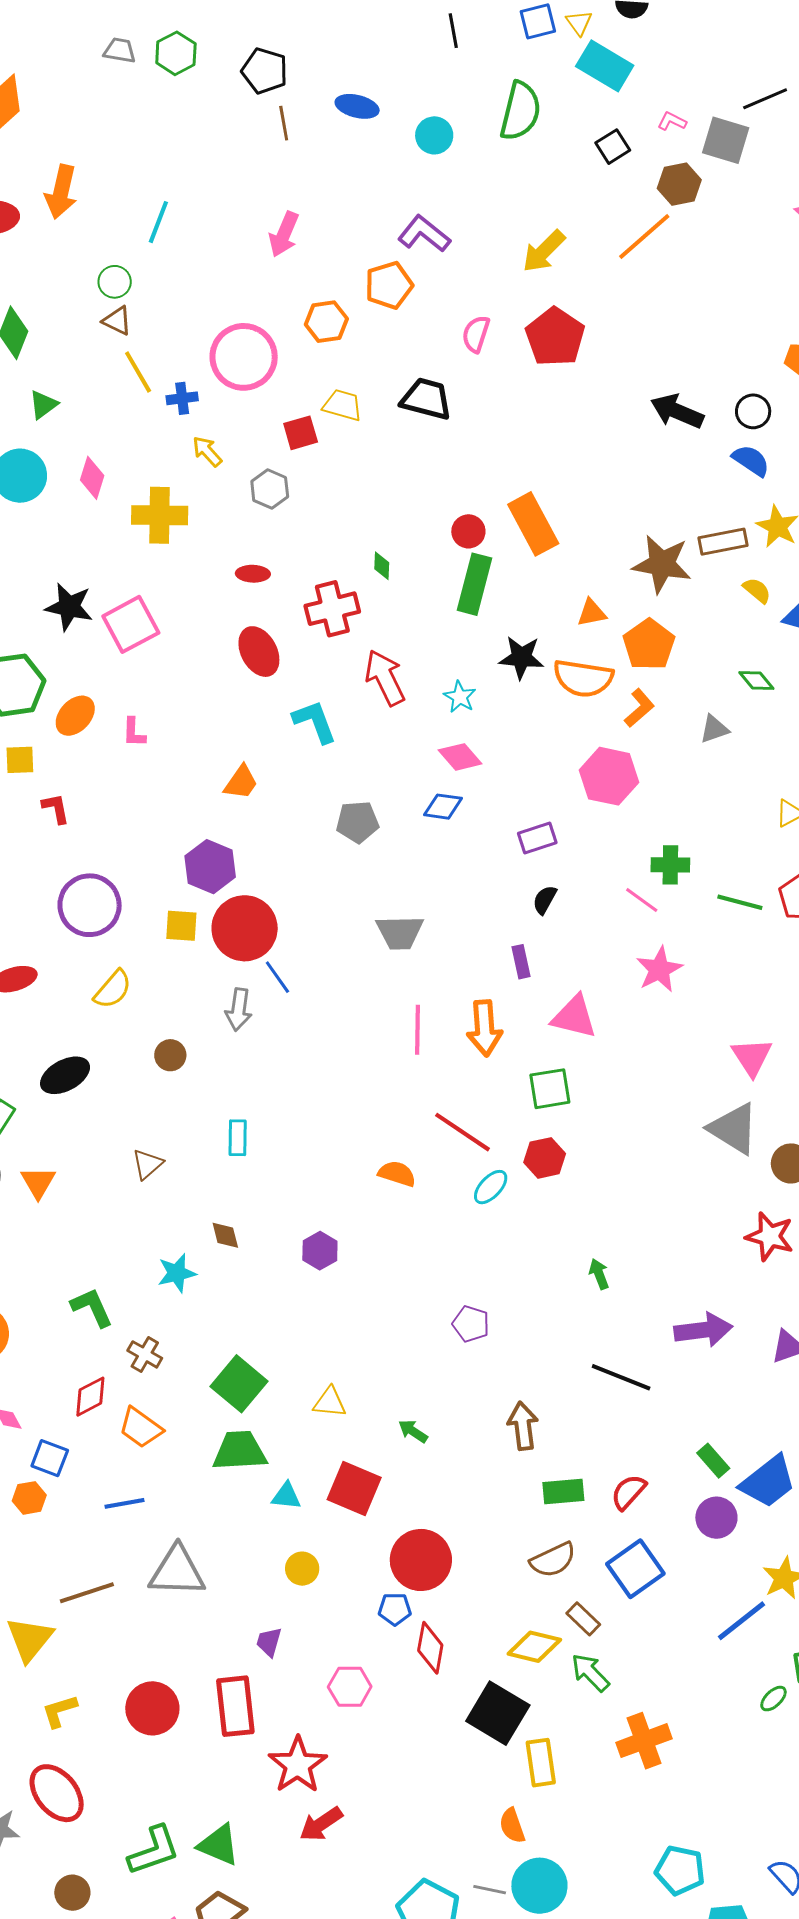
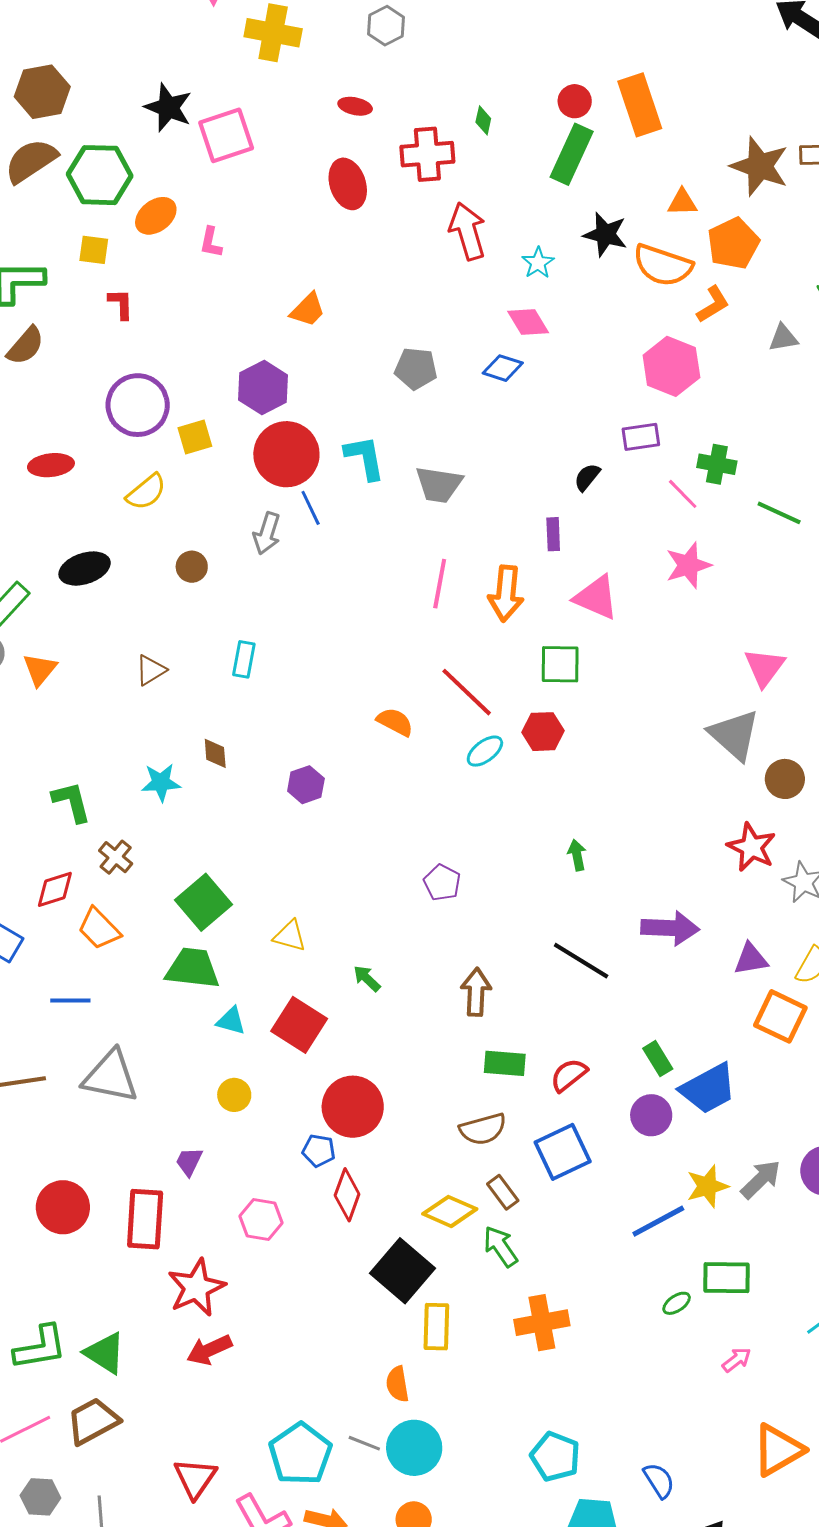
cyan L-shape: (315, 721) -> (365, 458), moved
purple rectangle: (537, 838) -> (641, 437), moved
yellow square: (181, 926) -> (195, 437), moved, turned -30

